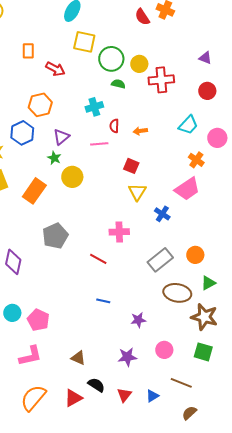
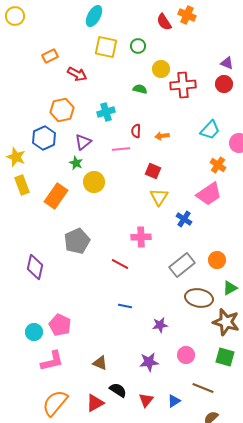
orange rectangle: (28, 51) -> (50, 56), turned 63
green circle: (111, 59) -> (138, 46), moved, size x0.6
red circle: (207, 91) -> (224, 84), moved
cyan cross: (94, 107) -> (106, 112), moved
cyan circle: (12, 313) -> (34, 332), moved

